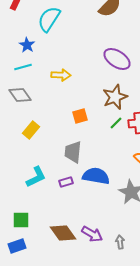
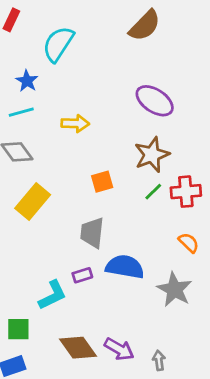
yellow rectangle: (31, 130) -> (33, 202), size x1.4
cyan L-shape: (36, 177) -> (52, 295), moved

